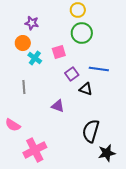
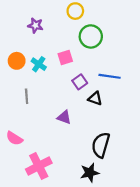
yellow circle: (78, 10) -> (75, 11), moved
orange circle: (23, 43) -> (17, 61), moved
black star: (107, 153) -> (90, 173), moved

